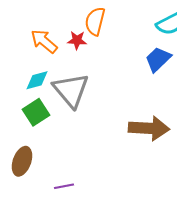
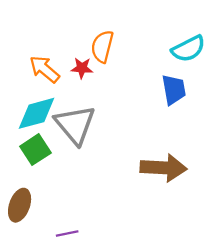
blue trapezoid: (158, 59) -> (174, 90), turned 124
cyan diamond: (37, 80) -> (37, 113), size x1.5

